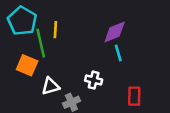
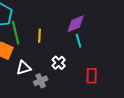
yellow line: (55, 30) -> (40, 36), moved
white cross: (94, 80) -> (59, 63), turned 32

